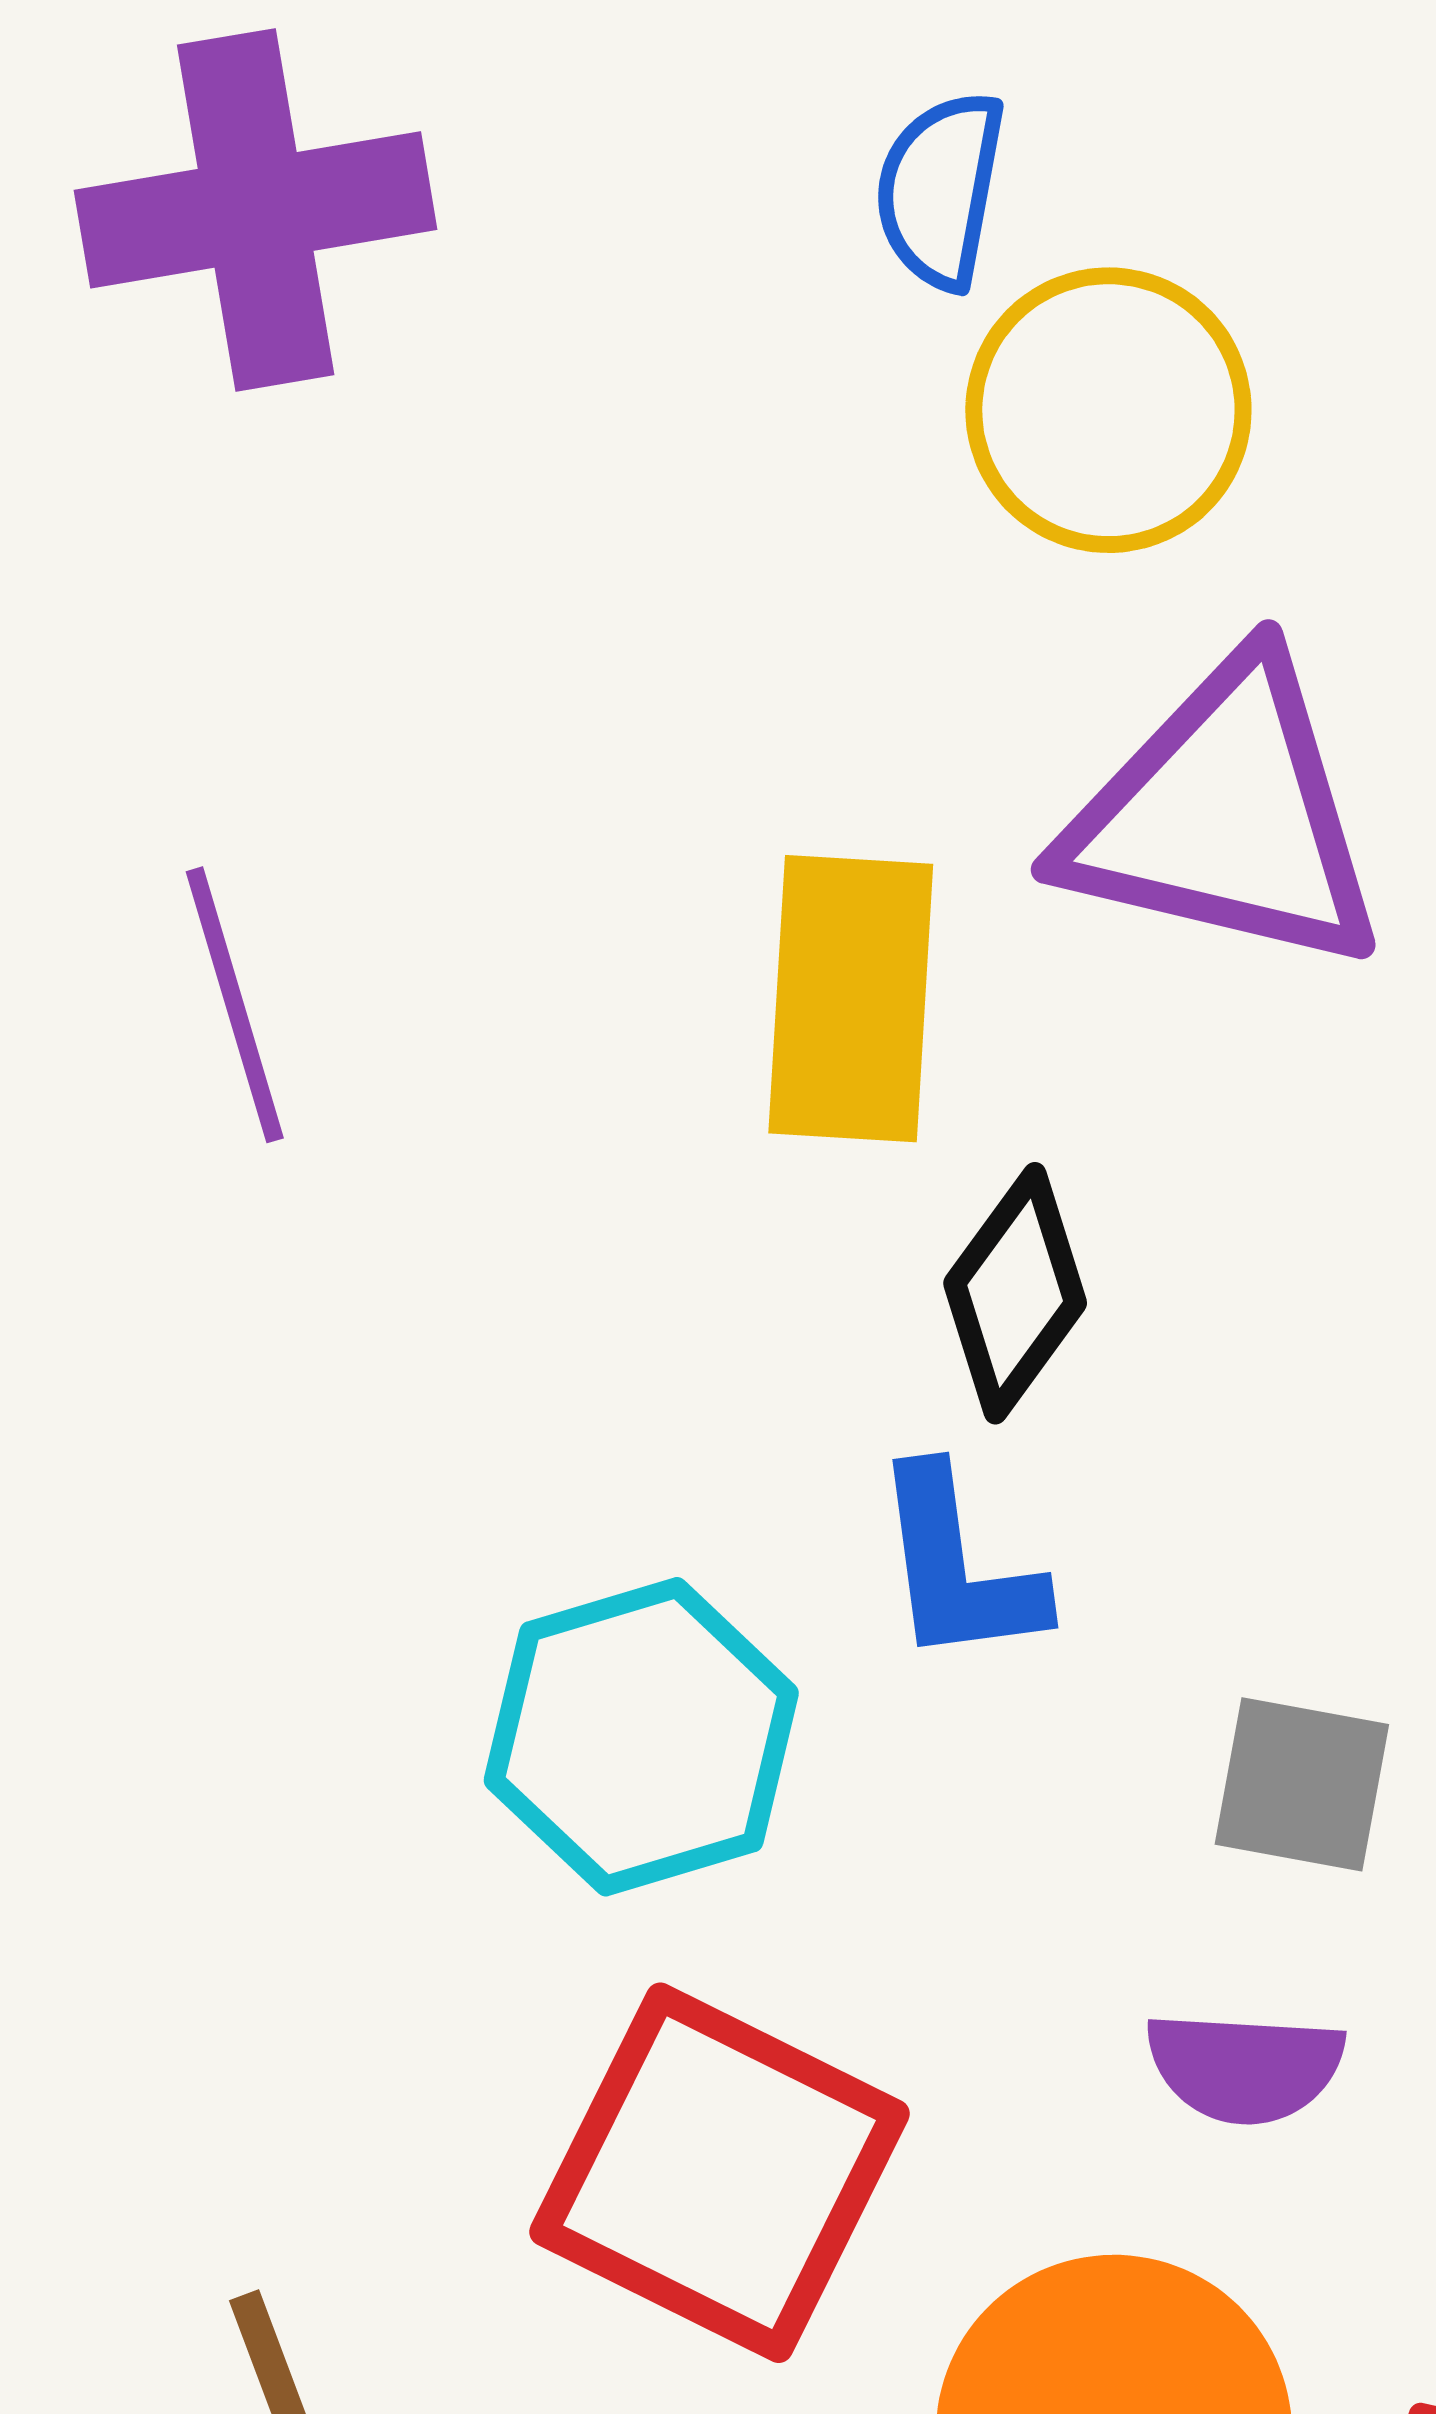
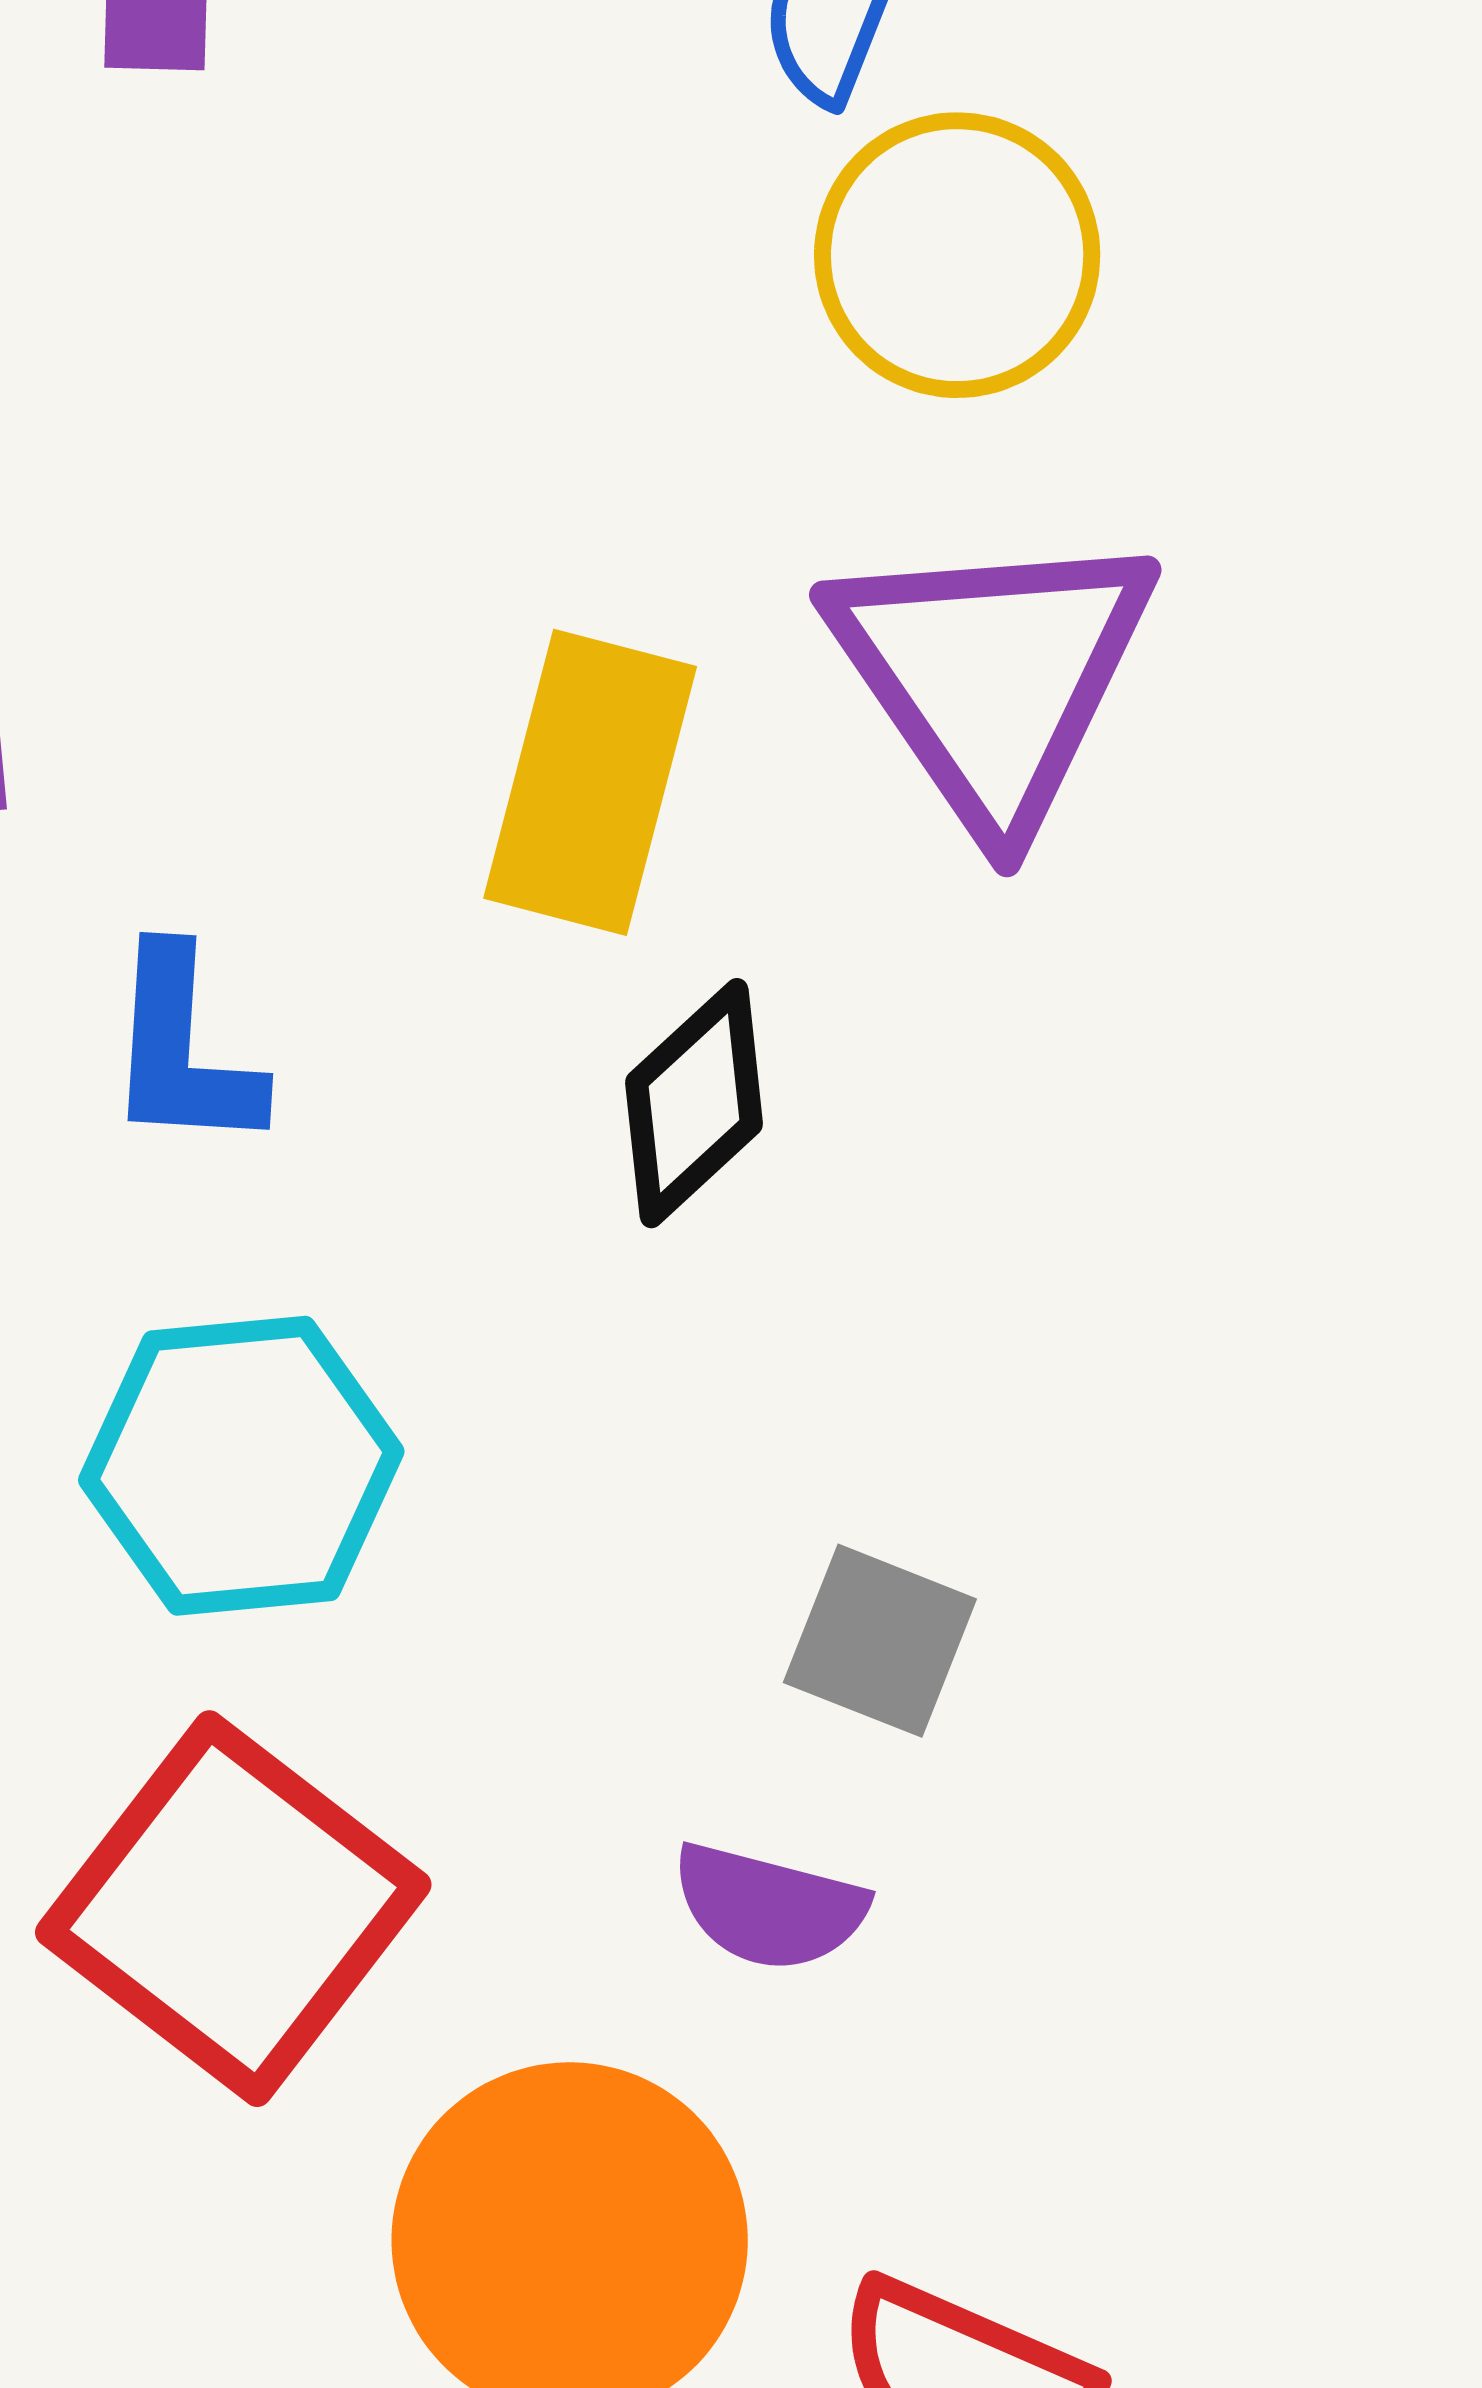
purple triangle: (1225, 816) -> (992, 676), turned 31
blue L-shape: (958, 1567) -> (183, 1050), moved

